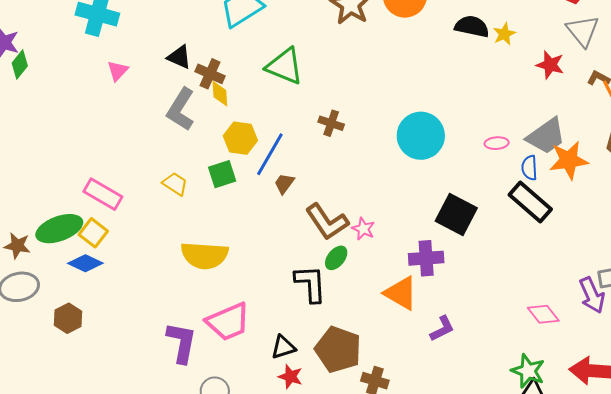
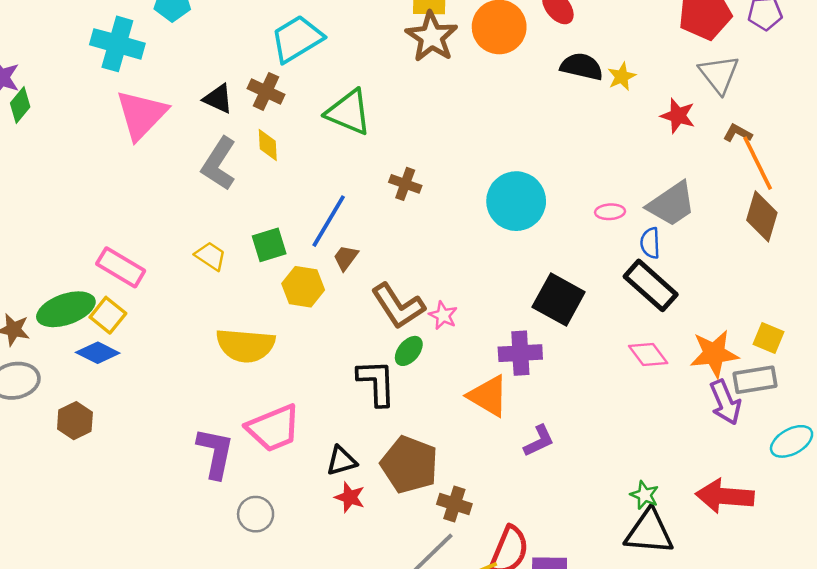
pink triangle: (118, 71) -> (141, 115), size x2.0
brown cross: (210, 74) -> (266, 91), moved
yellow hexagon: (240, 138) -> (303, 287), moved
orange star: (569, 160) -> (714, 354), moved
pink diamond: (543, 314) -> (648, 355), moved
green star: (528, 371) -> (645, 495), size x0.7

